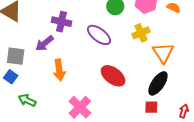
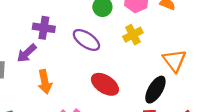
orange triangle: (163, 53) -> (174, 61), moved

